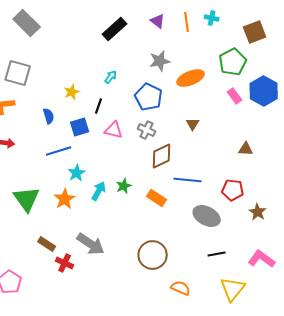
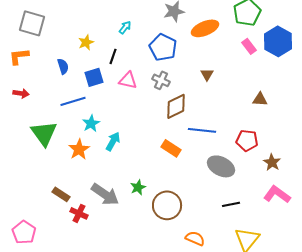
green star: (124, 186) -> (138, 187), moved
green triangle: (27, 199) -> (44, 133), moved
pink L-shape: (262, 259) -> (277, 194), moved

